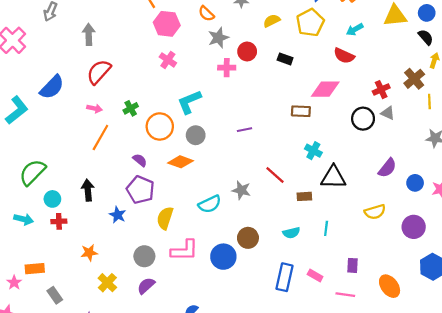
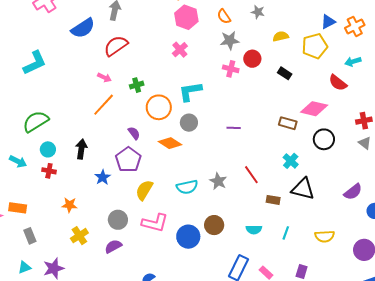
blue semicircle: (52, 87) -> (83, 28), moved
black circle: (363, 119) -> (324, 139), moved
yellow semicircle: (375, 212) -> (325, 236), moved

